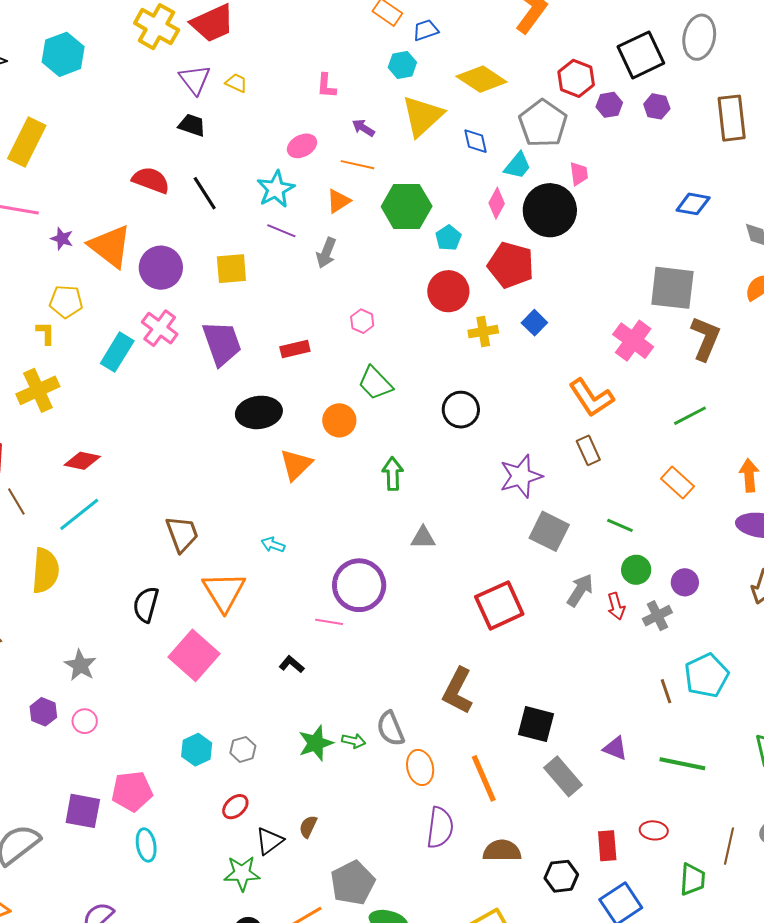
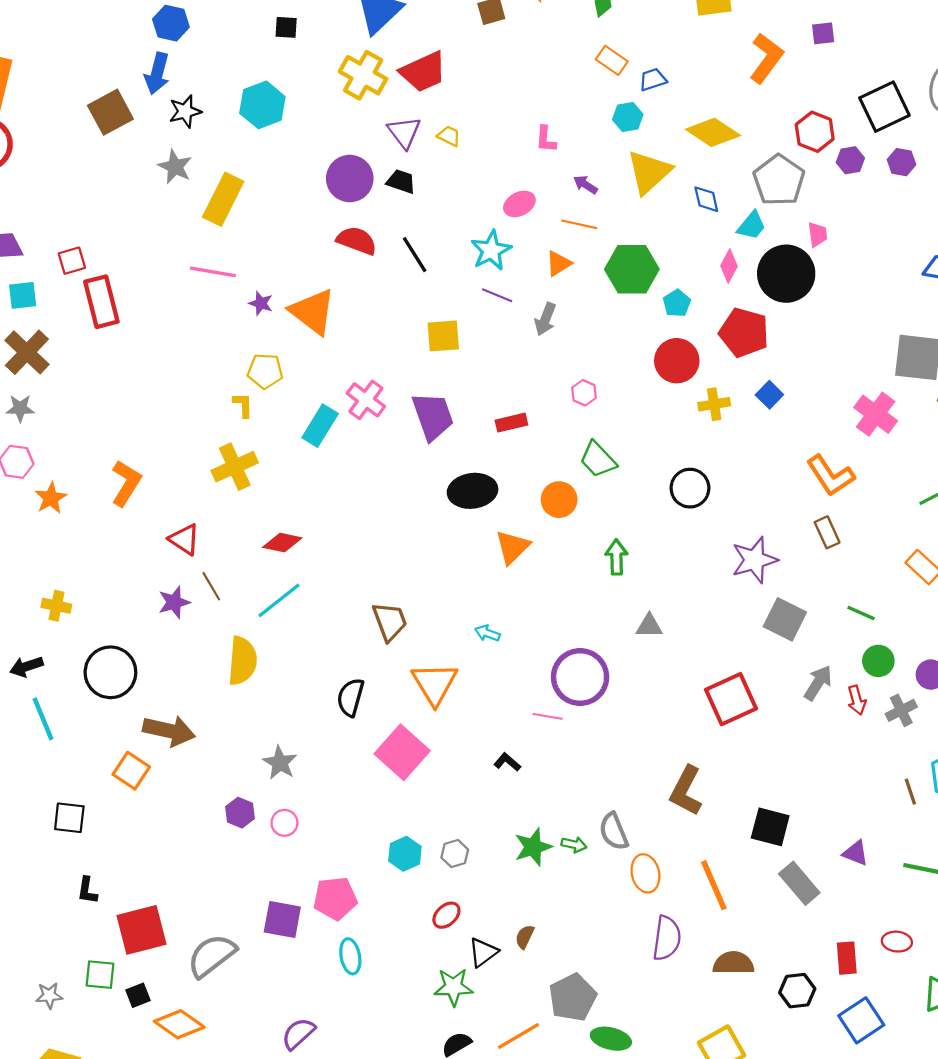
purple circle: (161, 268) -> (350, 179), moved

